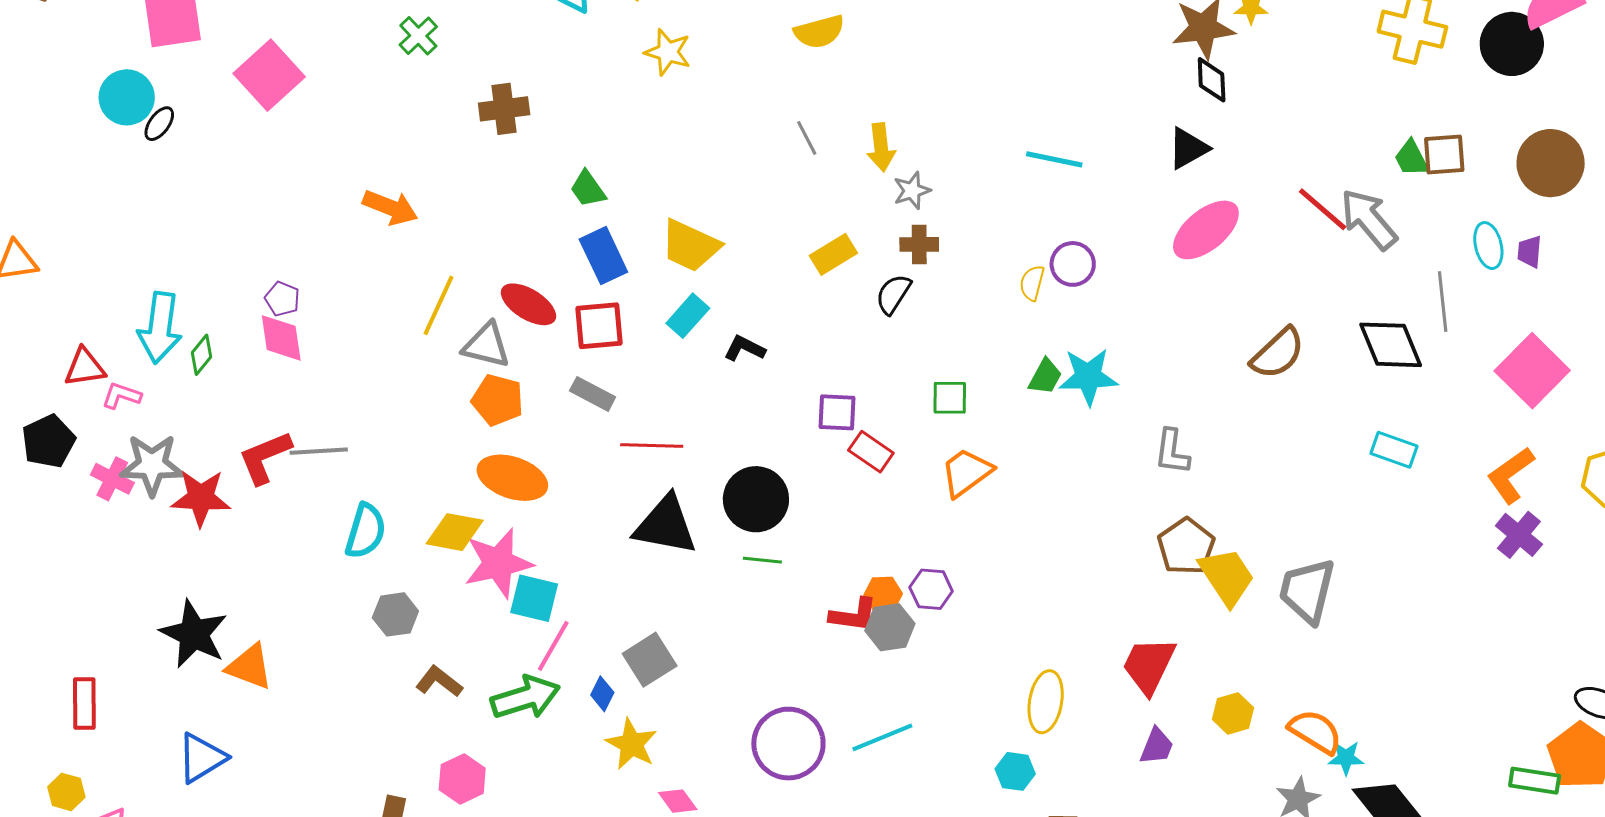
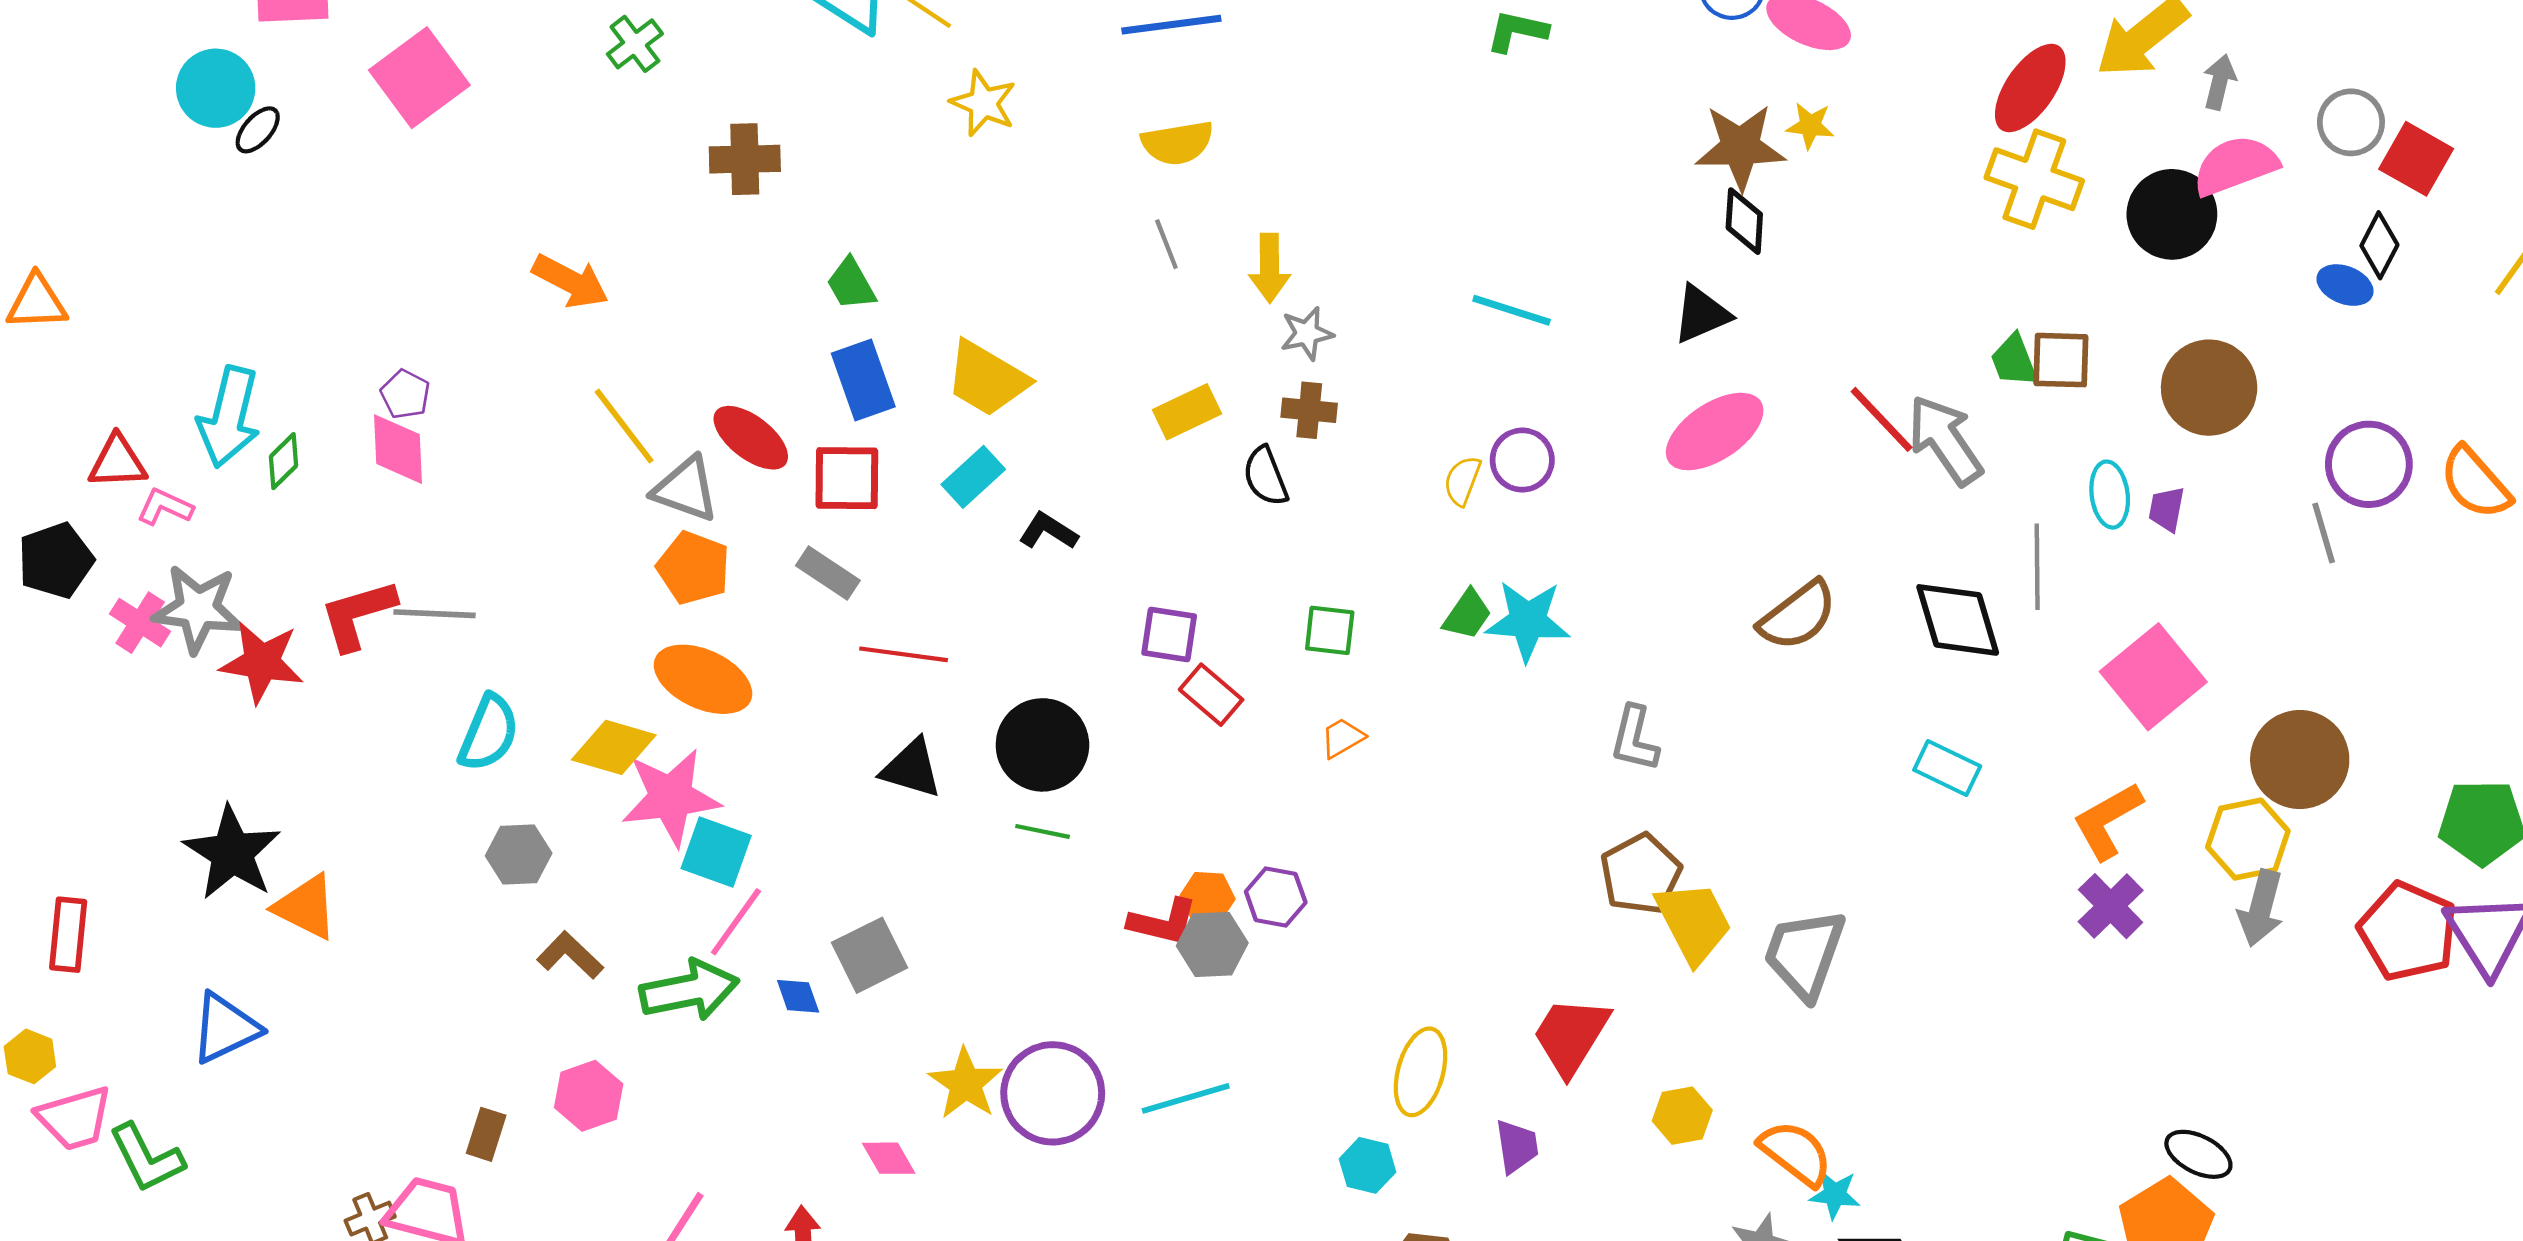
yellow semicircle: (819, 32) -> (1177, 143), moved
black semicircle: (893, 294) -> (1266, 476), turned -60
yellow line: (438, 305) -> (624, 426), turned -68
orange trapezoid: (966, 472) -> (1342, 738), size x0.6
black triangle: (666, 525) -> (911, 768), size x0.7
blue diamond: (602, 694) -> (798, 996), turned -52
yellow star: (631, 744) -> (966, 1083), moved
purple trapezoid: (1157, 746) -> (1517, 1146), moved, turned -36

